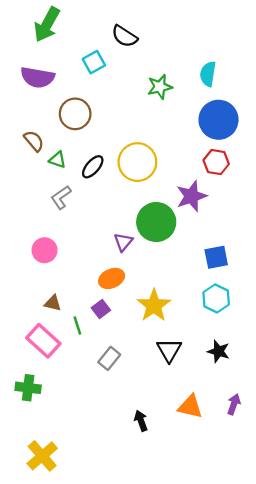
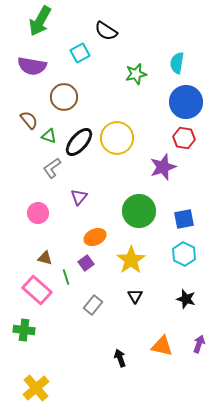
black ellipse: (93, 167) -> (79, 142), size x1.4
green circle: (156, 222) -> (139, 211), moved
purple triangle: (123, 242) -> (79, 197), moved
black triangle: (169, 350) -> (135, 296), moved, size x0.7

